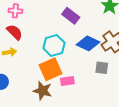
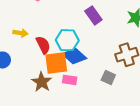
red semicircle: (15, 32) -> (43, 45), moved
blue diamond: (88, 43) -> (74, 56), moved

